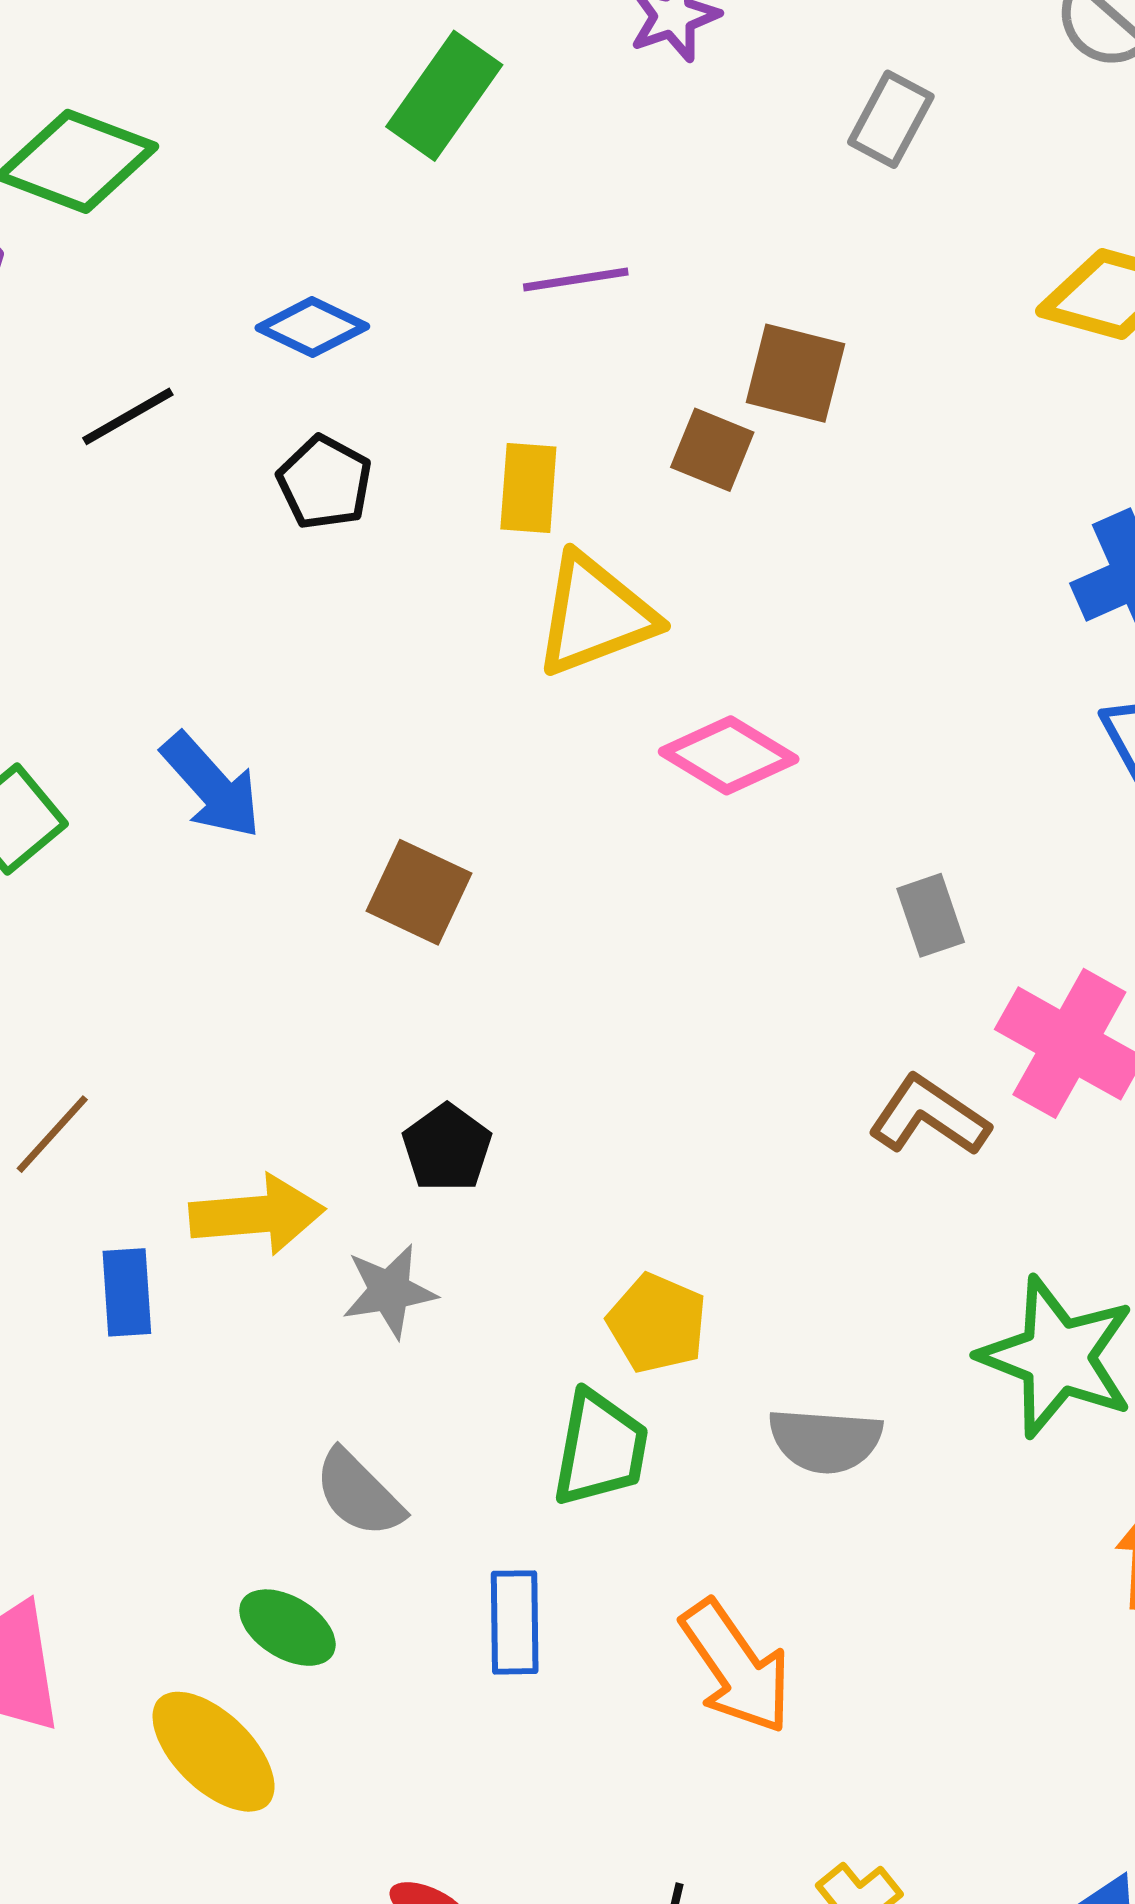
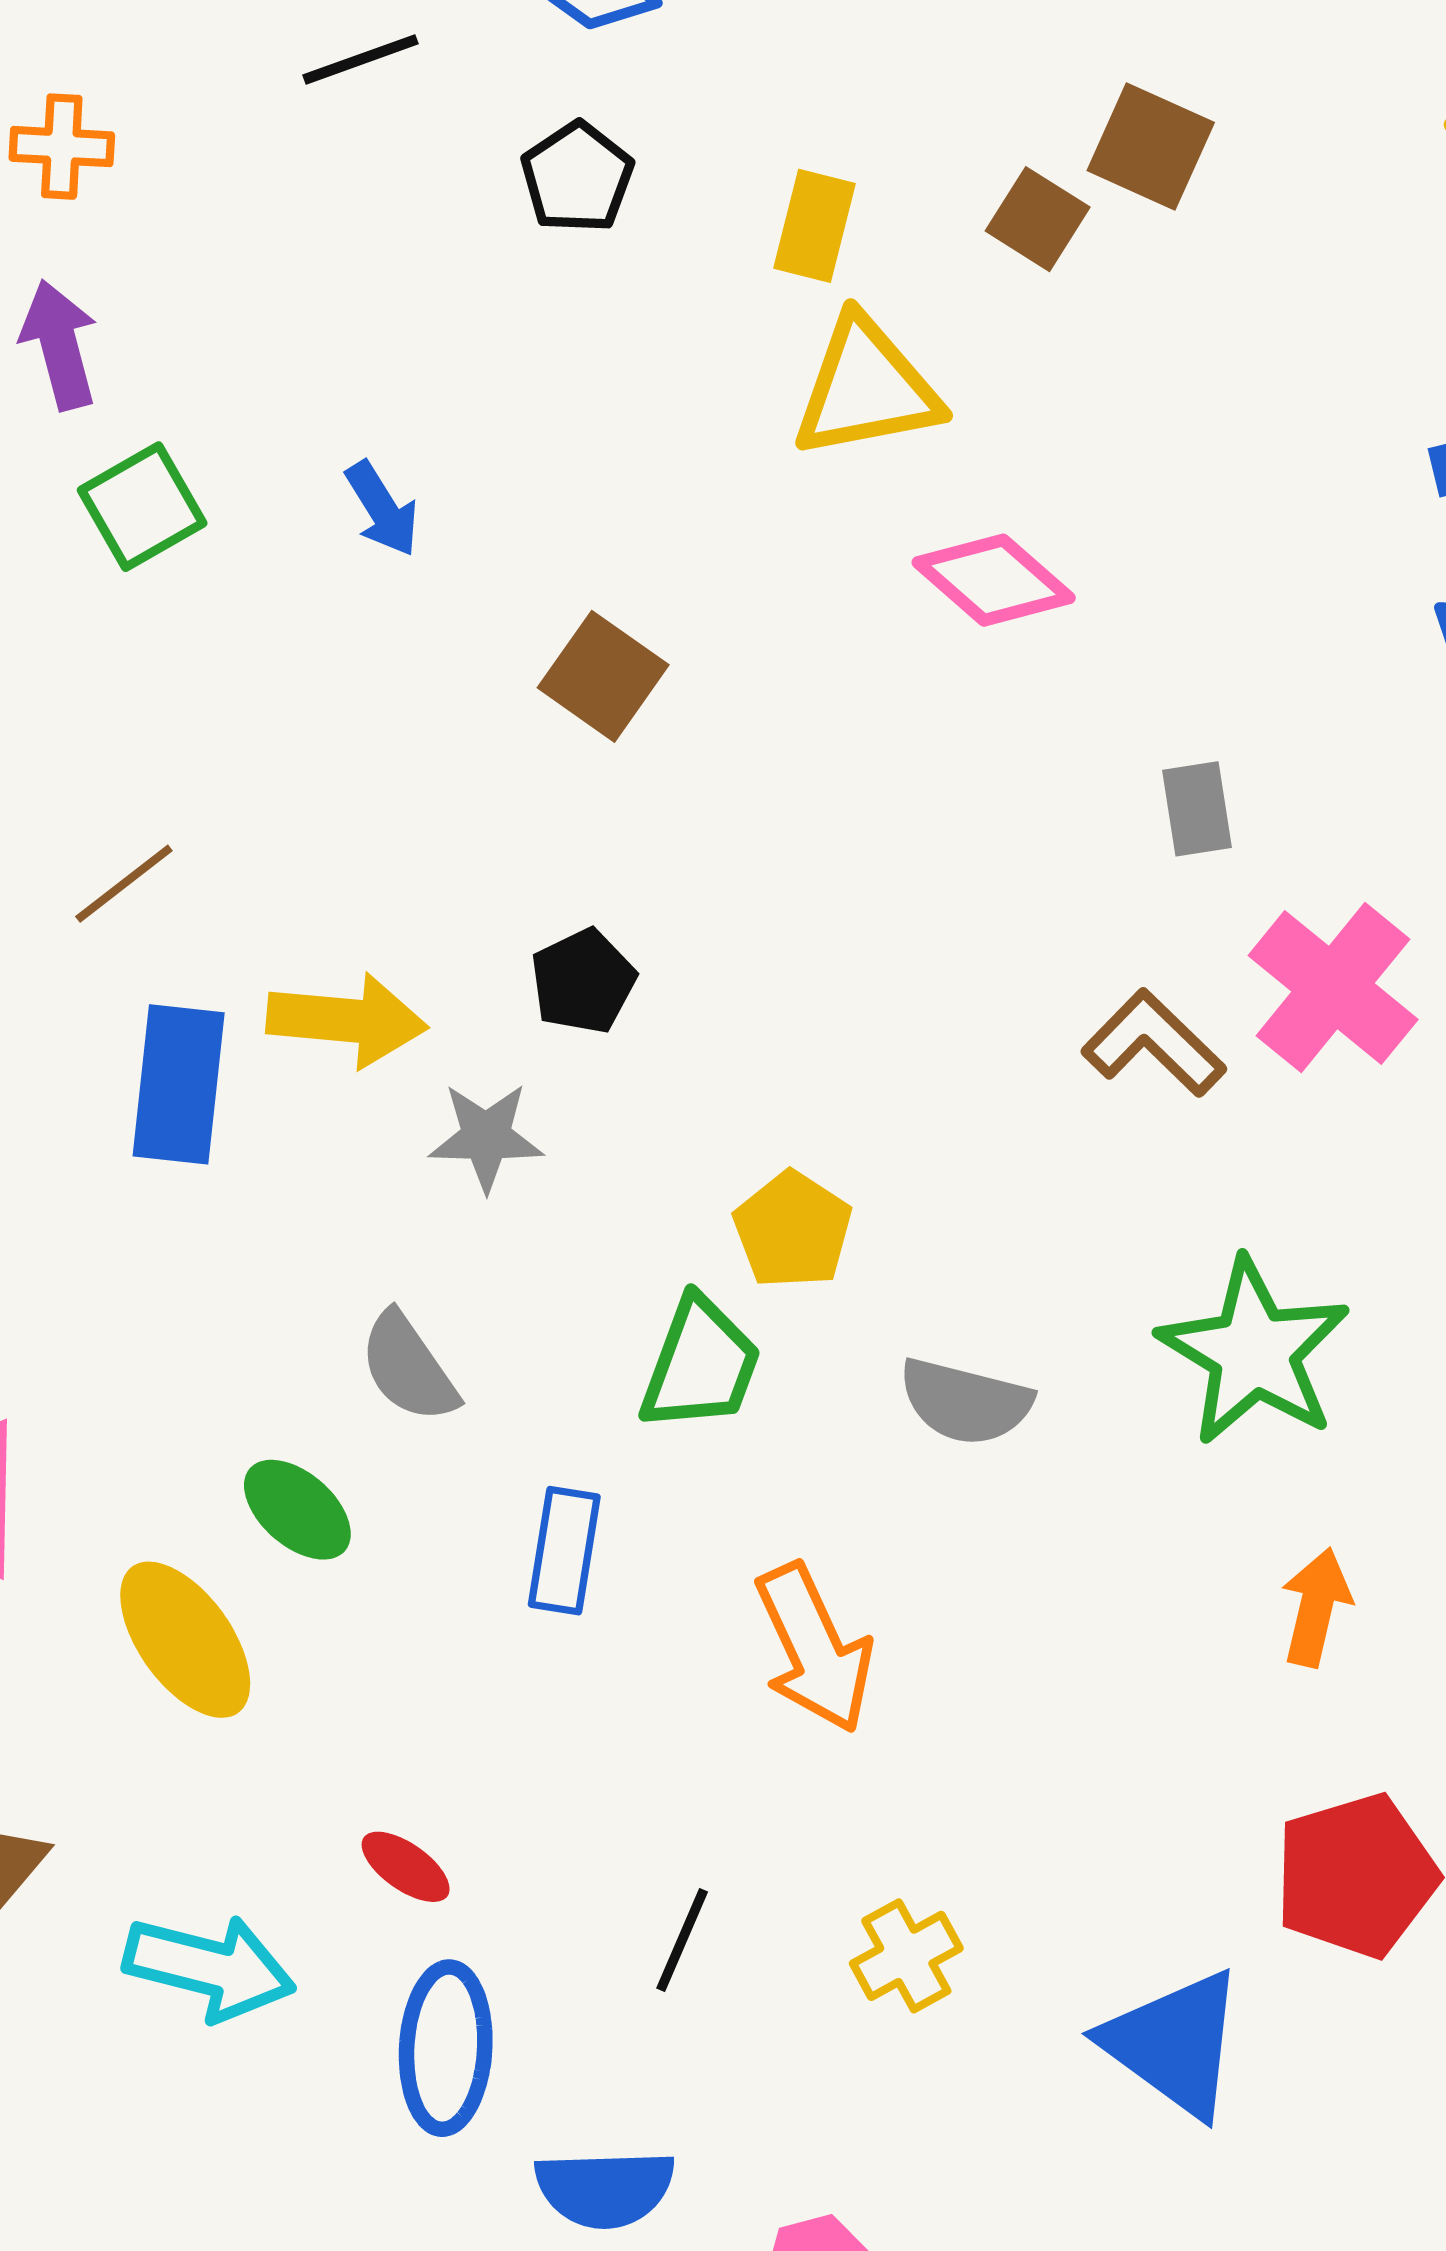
blue arrow: (211, 786) -> (382, 509), size x0.7
blue rectangle: (127, 1292) -> (179, 1084), size x1.5

